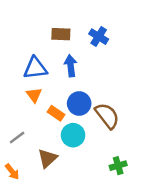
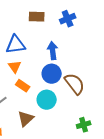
blue cross: (99, 37) -> (68, 19), turned 35
blue arrow: (71, 66) -> (53, 51), moved
orange rectangle: (56, 113) -> (23, 86), moved

